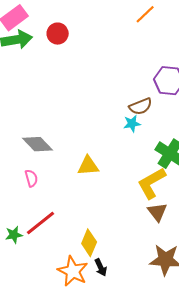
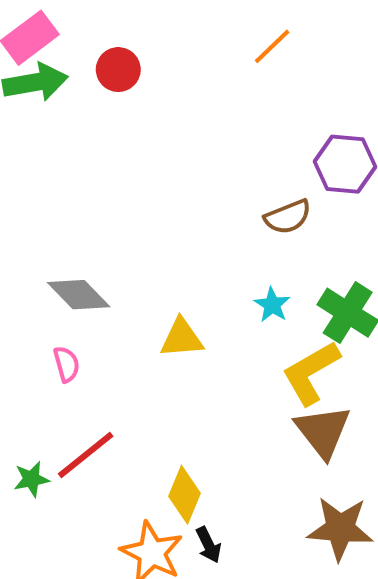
orange line: (145, 14) -> (272, 46), moved
cyan star: (132, 124) -> (272, 305), moved, turned -30
brown triangle: (157, 212) -> (323, 431), size x1.4

